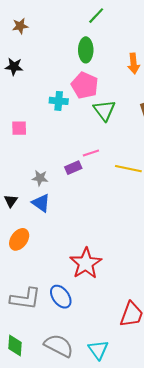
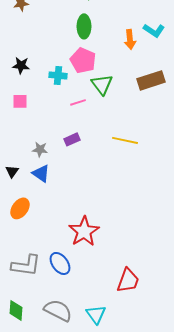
black star: (14, 67) -> (21, 65), moved
pink line: (91, 153) -> (78, 102), moved

